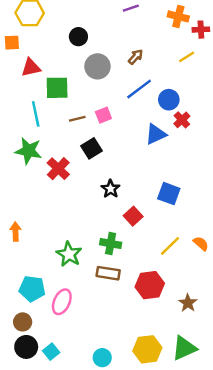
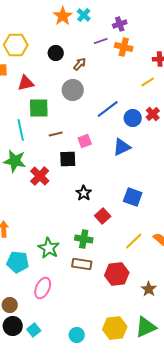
orange cross: (178, 16) -> (124, 47), moved
black circle: (78, 37) -> (56, 53), moved
brown arrow: (136, 57) -> (80, 64), moved
red triangle: (31, 68) -> (26, 83), moved
pink square: (103, 115) -> (85, 141), moved
red cross: (182, 120) -> (153, 114), moved
black square: (92, 148) -> (68, 159), turned 30
cyan pentagon: (32, 289) -> (18, 262), moved

